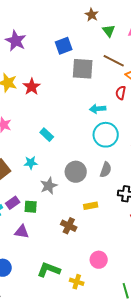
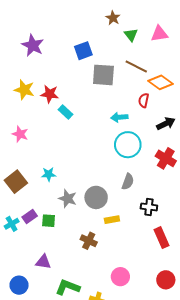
red star: (32, 87) -> (50, 94), turned -30
cyan rectangle: (47, 135) -> (65, 112), moved
gray circle: (76, 172) -> (96, 197), moved
gray star: (49, 186) -> (68, 199), turned -30
purple triangle: (22, 232) -> (43, 262), moved

